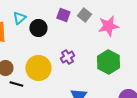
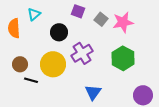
gray square: (84, 15) -> (101, 19), moved
black circle: (38, 28) -> (59, 32), moved
purple cross: (67, 57) -> (82, 53), size x1.5

